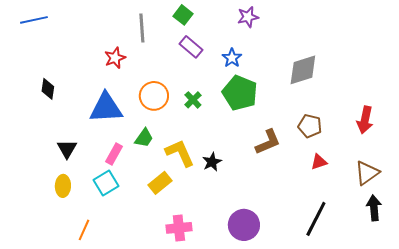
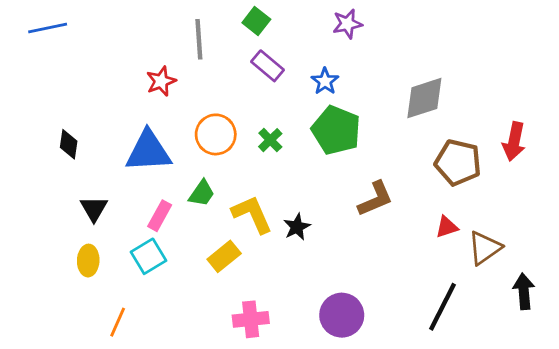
black diamond: (48, 89) -> (69, 144), moved
red arrow: (365, 120) -> (514, 141), moved
brown pentagon: (310, 126) -> (458, 162), moved, size x1.4
brown triangle: (367, 173) -> (485, 248), moved

